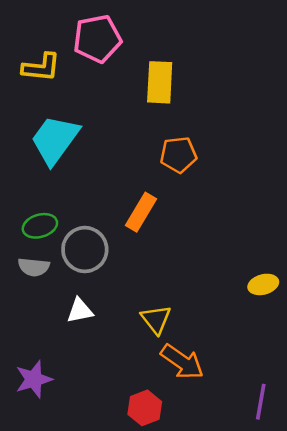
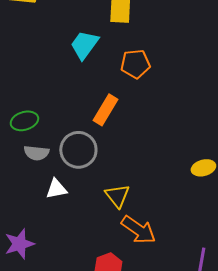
cyan trapezoid: (55, 140) -> (84, 45), moved, size x0.7
gray circle: (85, 250) -> (78, 150), moved
gray semicircle: (34, 267) -> (36, 153), moved

